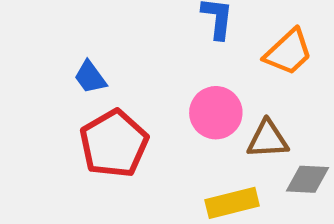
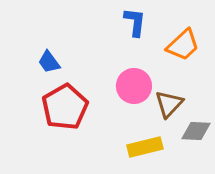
brown triangle: (268, 139) -> (169, 104), turned -44

